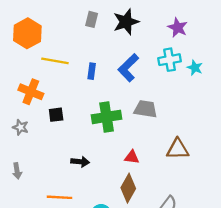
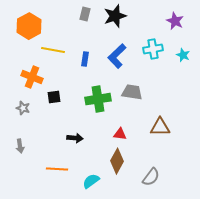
purple star: (178, 28) -> (175, 21), moved
cyan star: (195, 68) -> (183, 55), moved

